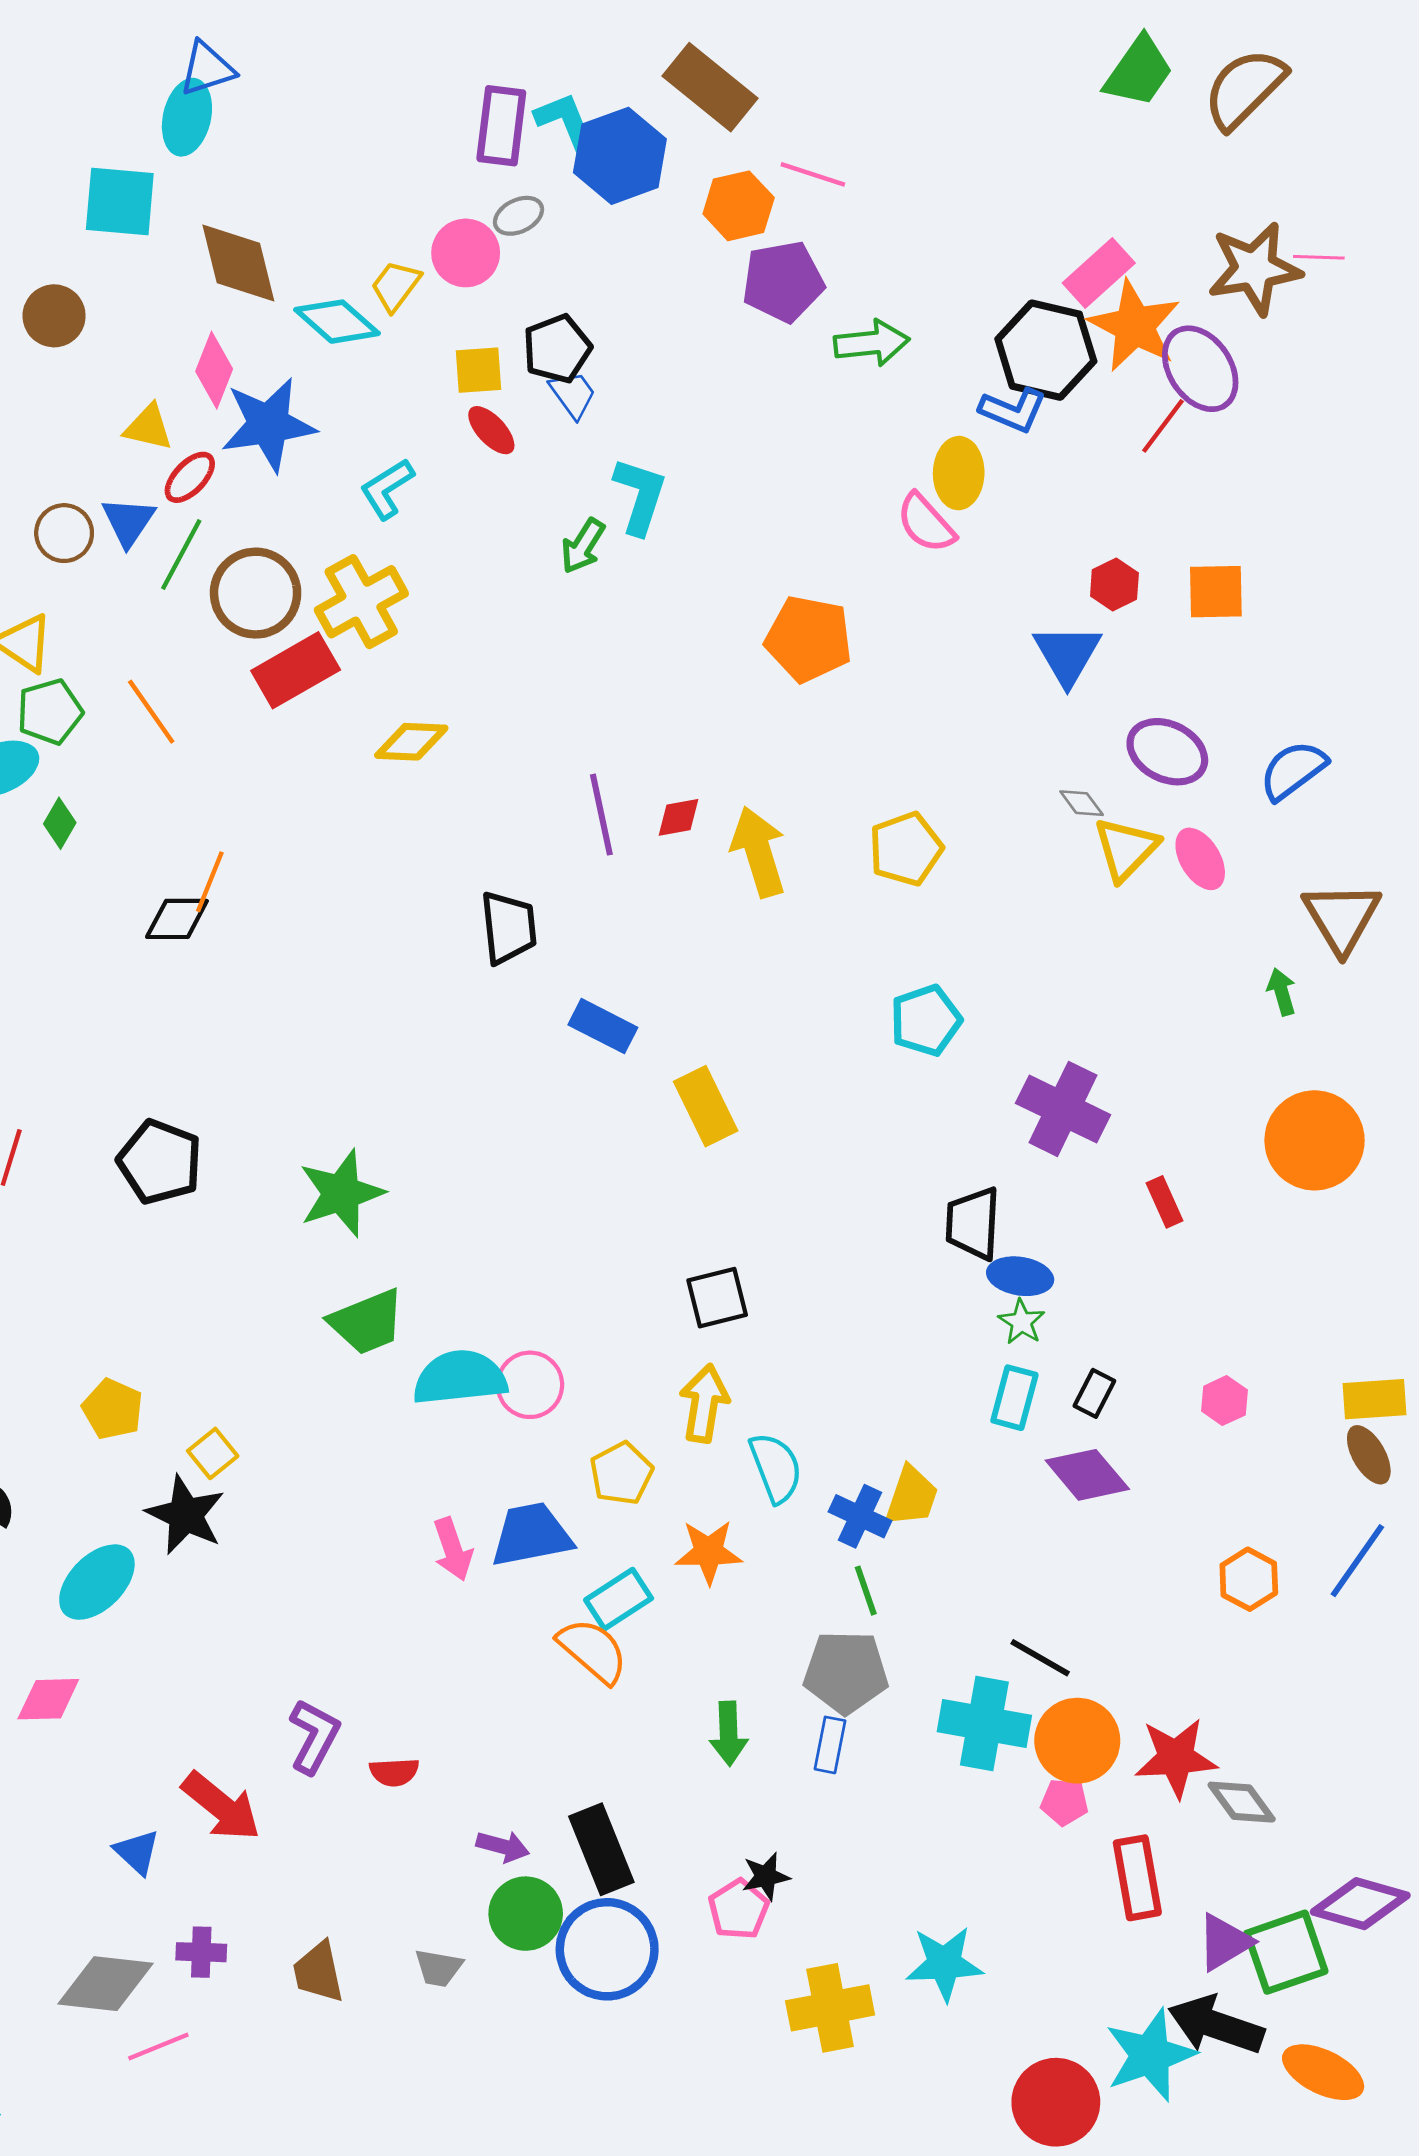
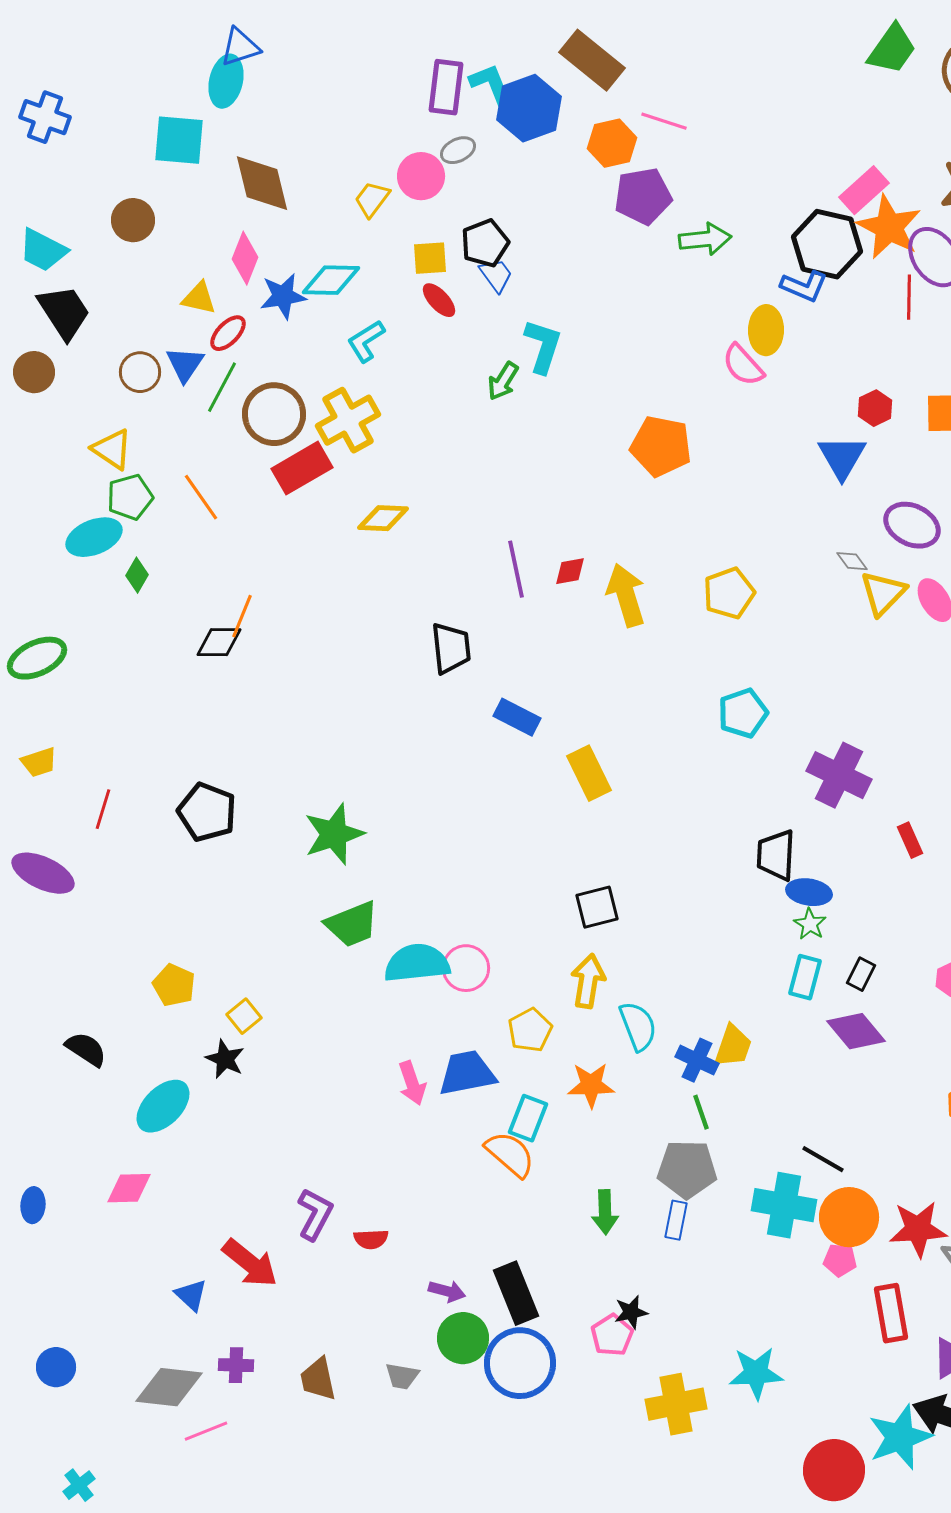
cyan diamond: (337, 322) -> (331, 280), moved, turned -40
blue star: (268, 424) -> (283, 296), size x0.7
red line: (1163, 426) -> (909, 297), turned -36
black star: (186, 1515) -> (225, 1059), size x0.7
cyan rectangle: (619, 1599) -> (528, 1118), turned -36

